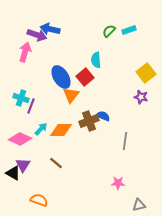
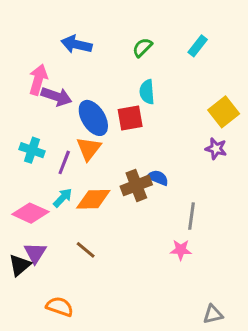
cyan rectangle: (129, 30) -> (198, 46), turned -32
green semicircle: (109, 31) -> (142, 47), moved
purple arrow: (37, 35) -> (57, 97), moved
red square: (85, 77) -> (130, 118), turned 30
orange triangle: (71, 95) -> (89, 149), moved
purple line: (31, 106) -> (64, 162), moved
black triangle: (13, 173) -> (20, 265), turned 49
pink star: (118, 183) -> (181, 250), moved

